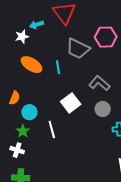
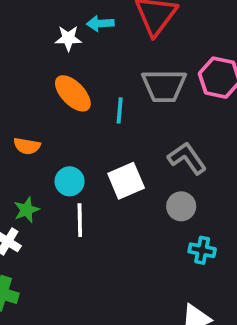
gray trapezoid: (78, 49) -> (164, 86), turned -40
orange semicircle: (15, 98) -> (27, 146), turned 64
cyan circle: (29, 112) -> (70, 181), moved

